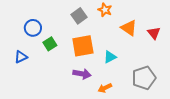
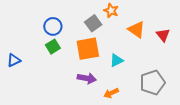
gray square: (79, 16) -> (93, 23), moved
blue circle: (33, 28) -> (53, 26), moved
blue triangle: (21, 57) -> (14, 60), moved

